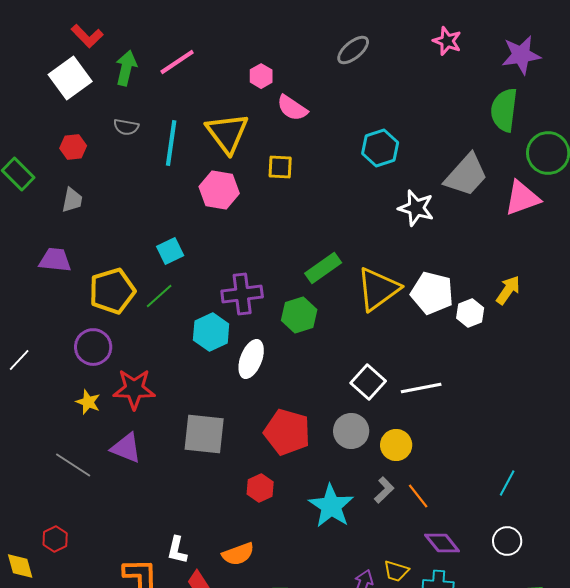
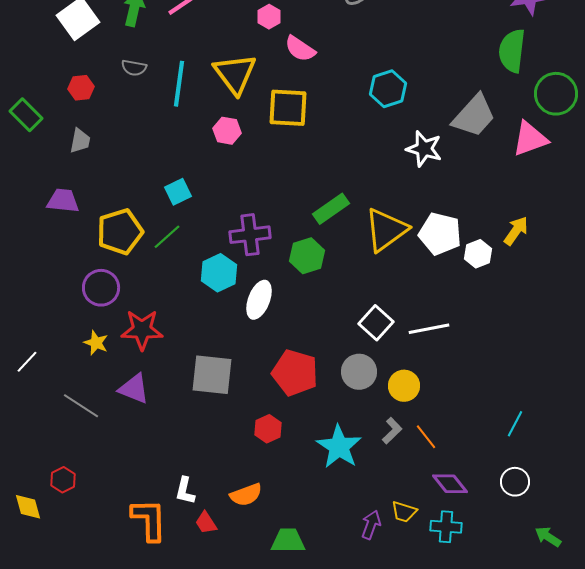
yellow square: (280, 167) -> (288, 108), size x1.6
pink hexagon: (219, 190) -> (227, 131), size x0.7
white line: (19, 360) -> (27, 362), moved

